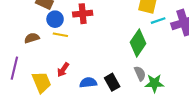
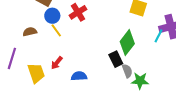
red cross: (83, 14) -> (78, 12), turned -30
cyan line: (158, 21) -> (159, 36), moved, turned -48
yellow line: (60, 35) -> (56, 30), turned 40
black rectangle: (112, 82) -> (116, 59), moved

